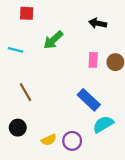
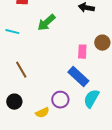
pink rectangle: (93, 60) -> (82, 52), moved
cyan semicircle: (103, 124) -> (91, 99), turned -30
purple circle: (72, 141) -> (60, 100), moved

